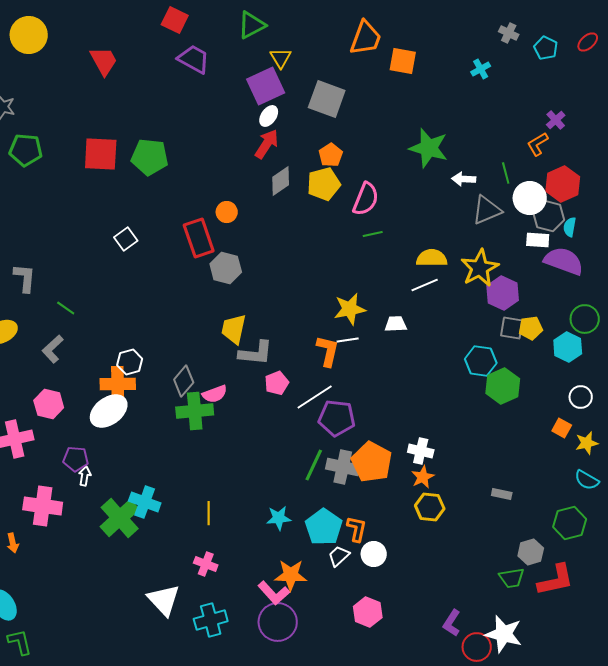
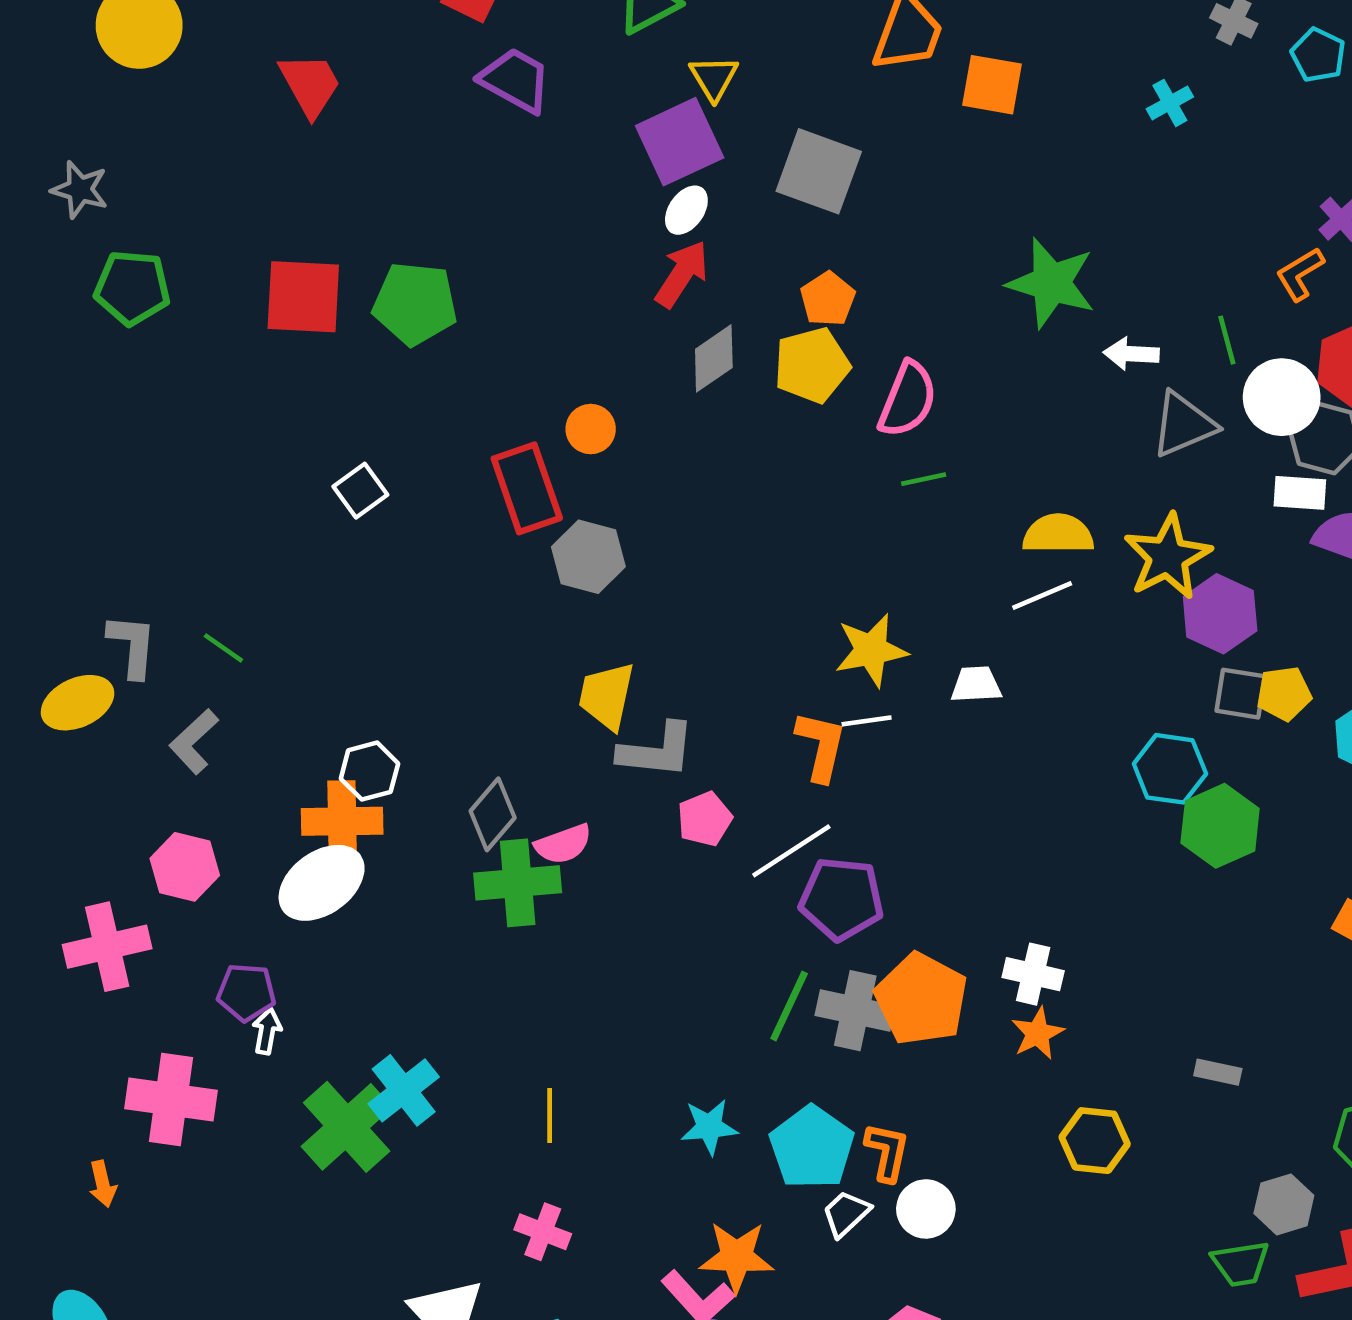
gray L-shape: (25, 278) -> (132, 646), moved
cyan cross: (145, 502) -> (404, 1090), turned 32
yellow hexagon: (430, 507) -> (1095, 1141), moved

